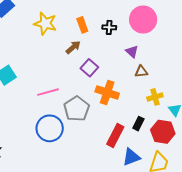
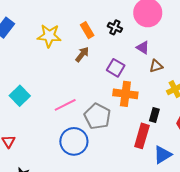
black cross: (109, 27) -> (115, 27), turned 32
purple square: (89, 68) -> (116, 68), moved
black rectangle: (138, 124) -> (154, 115), moved

